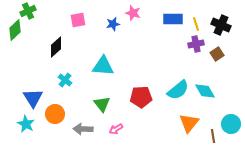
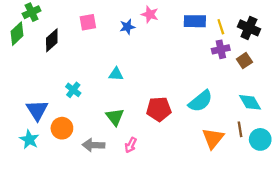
black diamond: (56, 47) -> (52, 40), moved
cyan triangle: (103, 66) -> (116, 74), size x0.6
cyan diamond: (205, 91) -> (250, 102), moved
pink arrow: (116, 129) -> (131, 145), turned -32
brown line: (213, 136) -> (240, 129), moved

